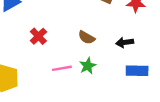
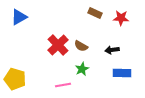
red cross: (38, 36) -> (58, 45), moved, size x1.5
pink line: (62, 68) -> (63, 85), moved

